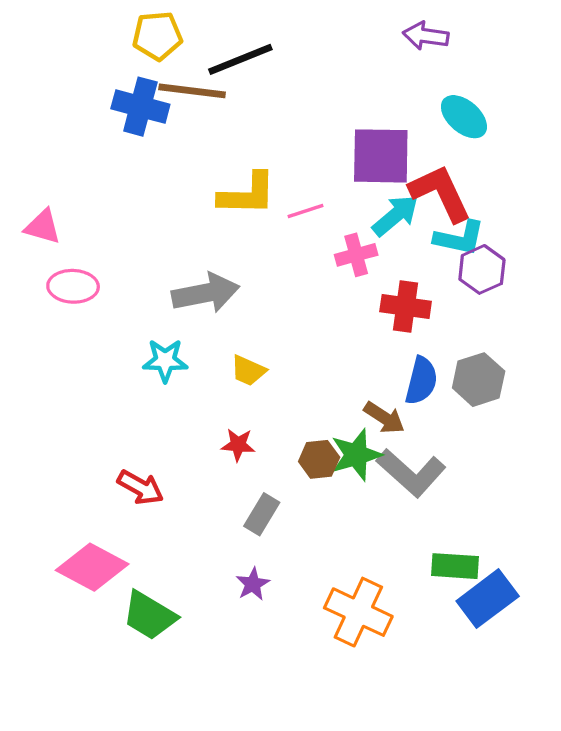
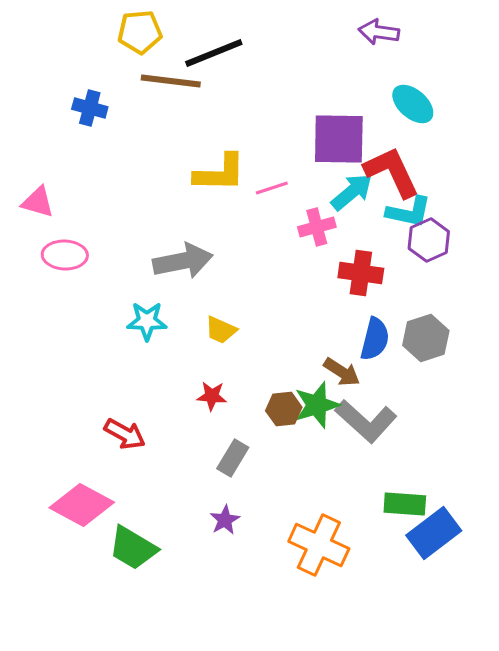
blue cross: (140, 107) -> (90, 108), moved, size x0.7

